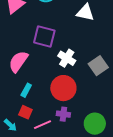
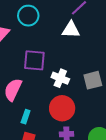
gray square: (98, 66) -> (93, 80), turned 30

